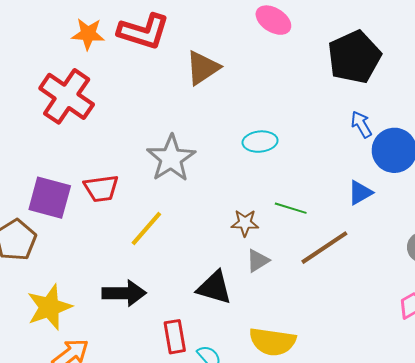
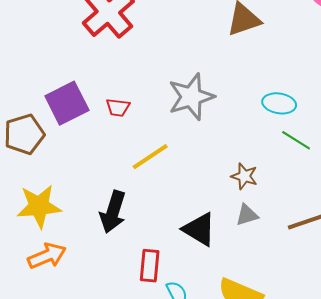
red trapezoid: (101, 188) -> (118, 107), size x0.7
purple square: (50, 198) -> (67, 103), turned 33
green line: (291, 208) -> (296, 140), moved
black arrow: (124, 293) -> (113, 212), turned 93

